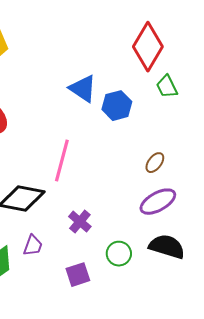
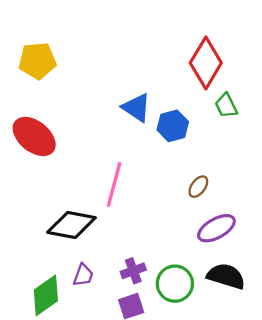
brown ellipse: (155, 163) -> (198, 187), moved
purple cross: (80, 222) -> (133, 271), moved, turned 30
green circle: (119, 254) -> (175, 284), size x1.4

